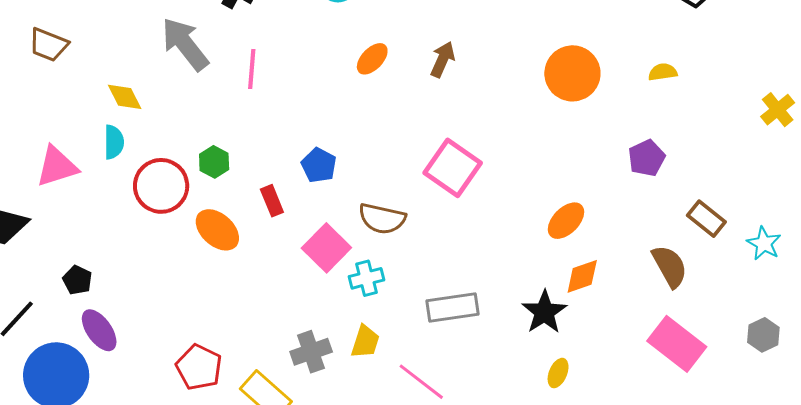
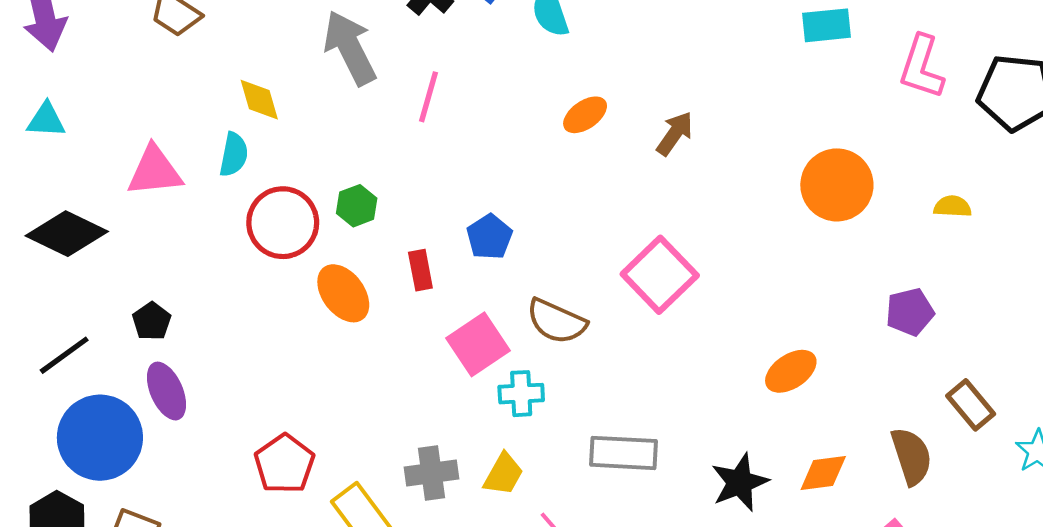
orange diamond: (582, 276) -> (823, 473), moved

